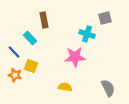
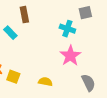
pink star: (75, 57) -> (70, 56), moved, turned -30
yellow square: (31, 66) -> (13, 77), moved

